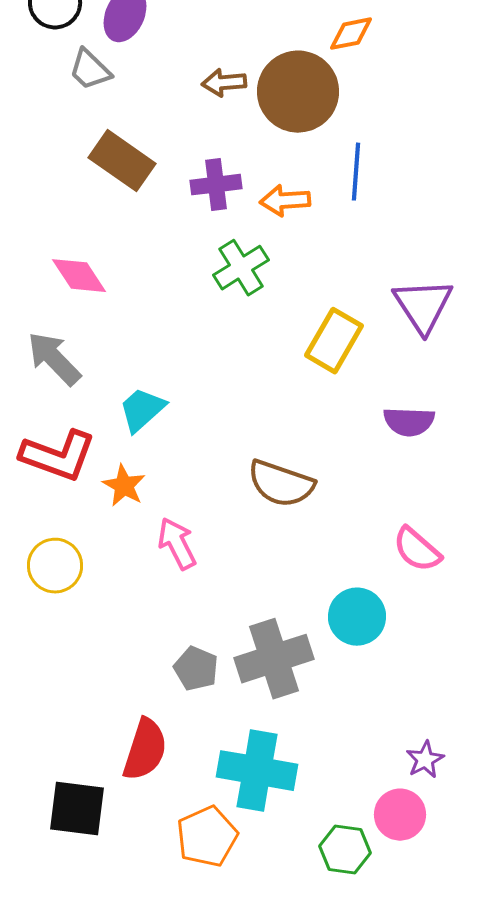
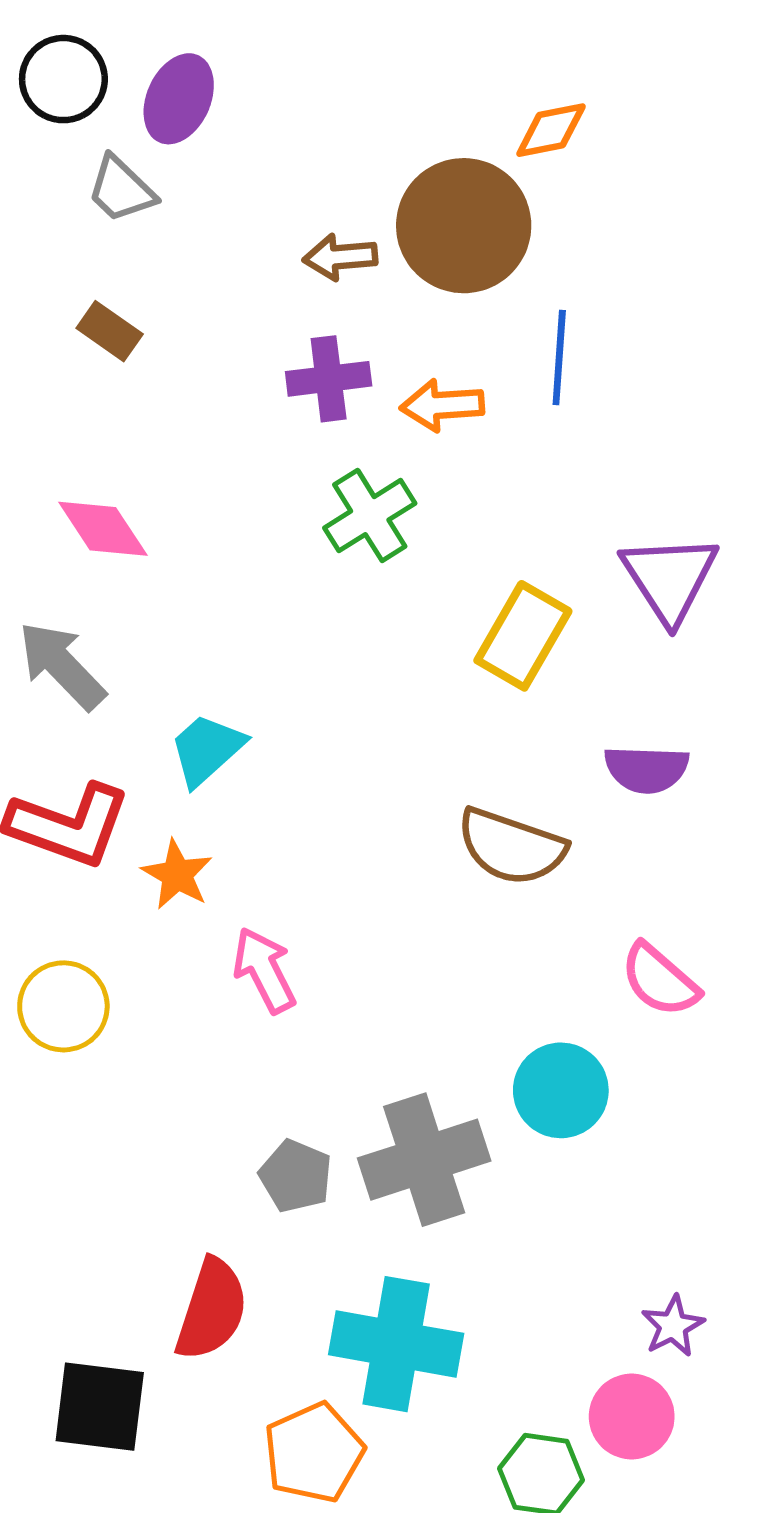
brown arrow: (224, 83) -> (340, 257), moved
brown rectangle: (122, 161) -> (110, 331), moved, size x0.6
brown semicircle: (281, 484) -> (511, 847), moved

